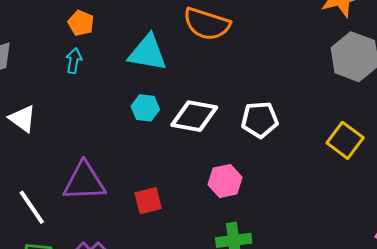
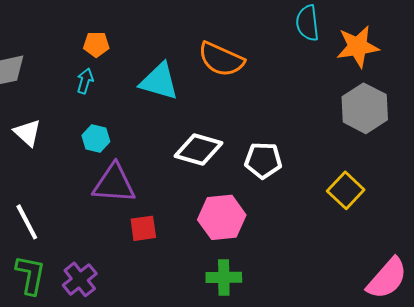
orange pentagon: (81, 23) -> (96, 44), turned -30
cyan hexagon: (145, 108) -> (96, 138), moved
pink hexagon: (225, 181) -> (222, 217), size x1.4
purple triangle: (84, 182) -> (114, 184), moved

